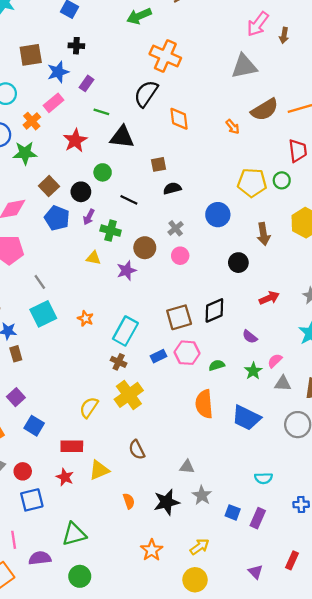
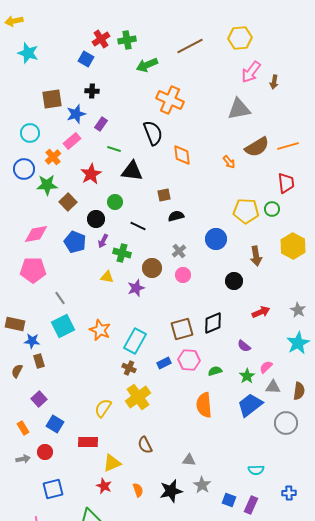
black semicircle: (146, 94) -> (153, 133), turned 125
brown square: (49, 186) -> (68, 202), moved
orange star: (85, 318) -> (100, 330), size x1.5
blue trapezoid: (246, 418) -> (250, 405), moved, turned 116
red circle: (23, 471) -> (45, 452), moved
red star: (65, 477) -> (104, 486), moved

